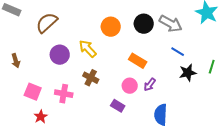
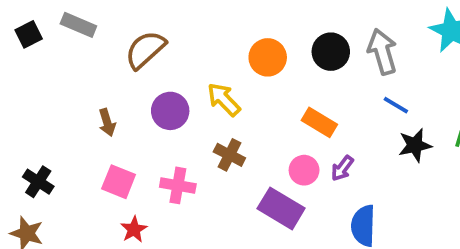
gray arrow: (171, 24) -> (382, 52), turned -135
brown arrow: (16, 61) -> (107, 122), moved
purple rectangle: (118, 106) -> (281, 208), size x1.6

